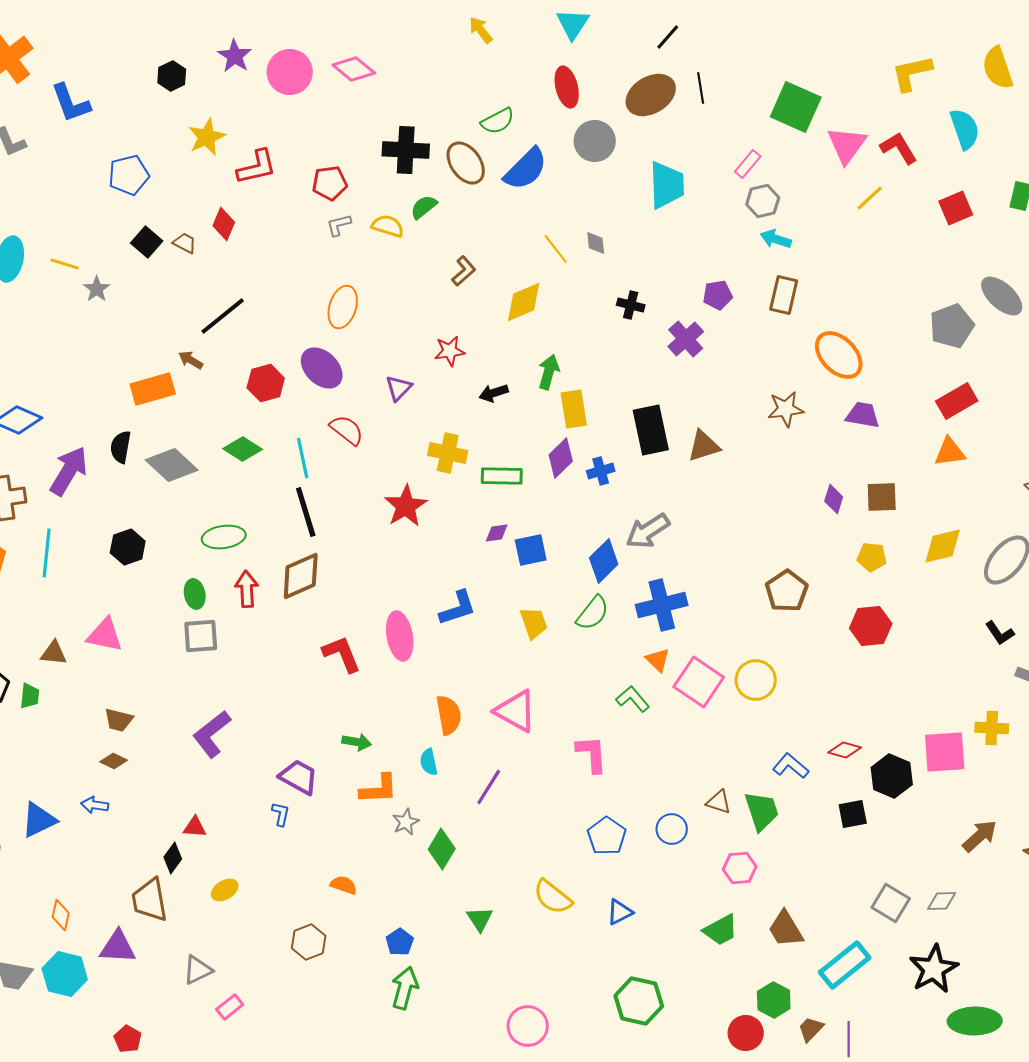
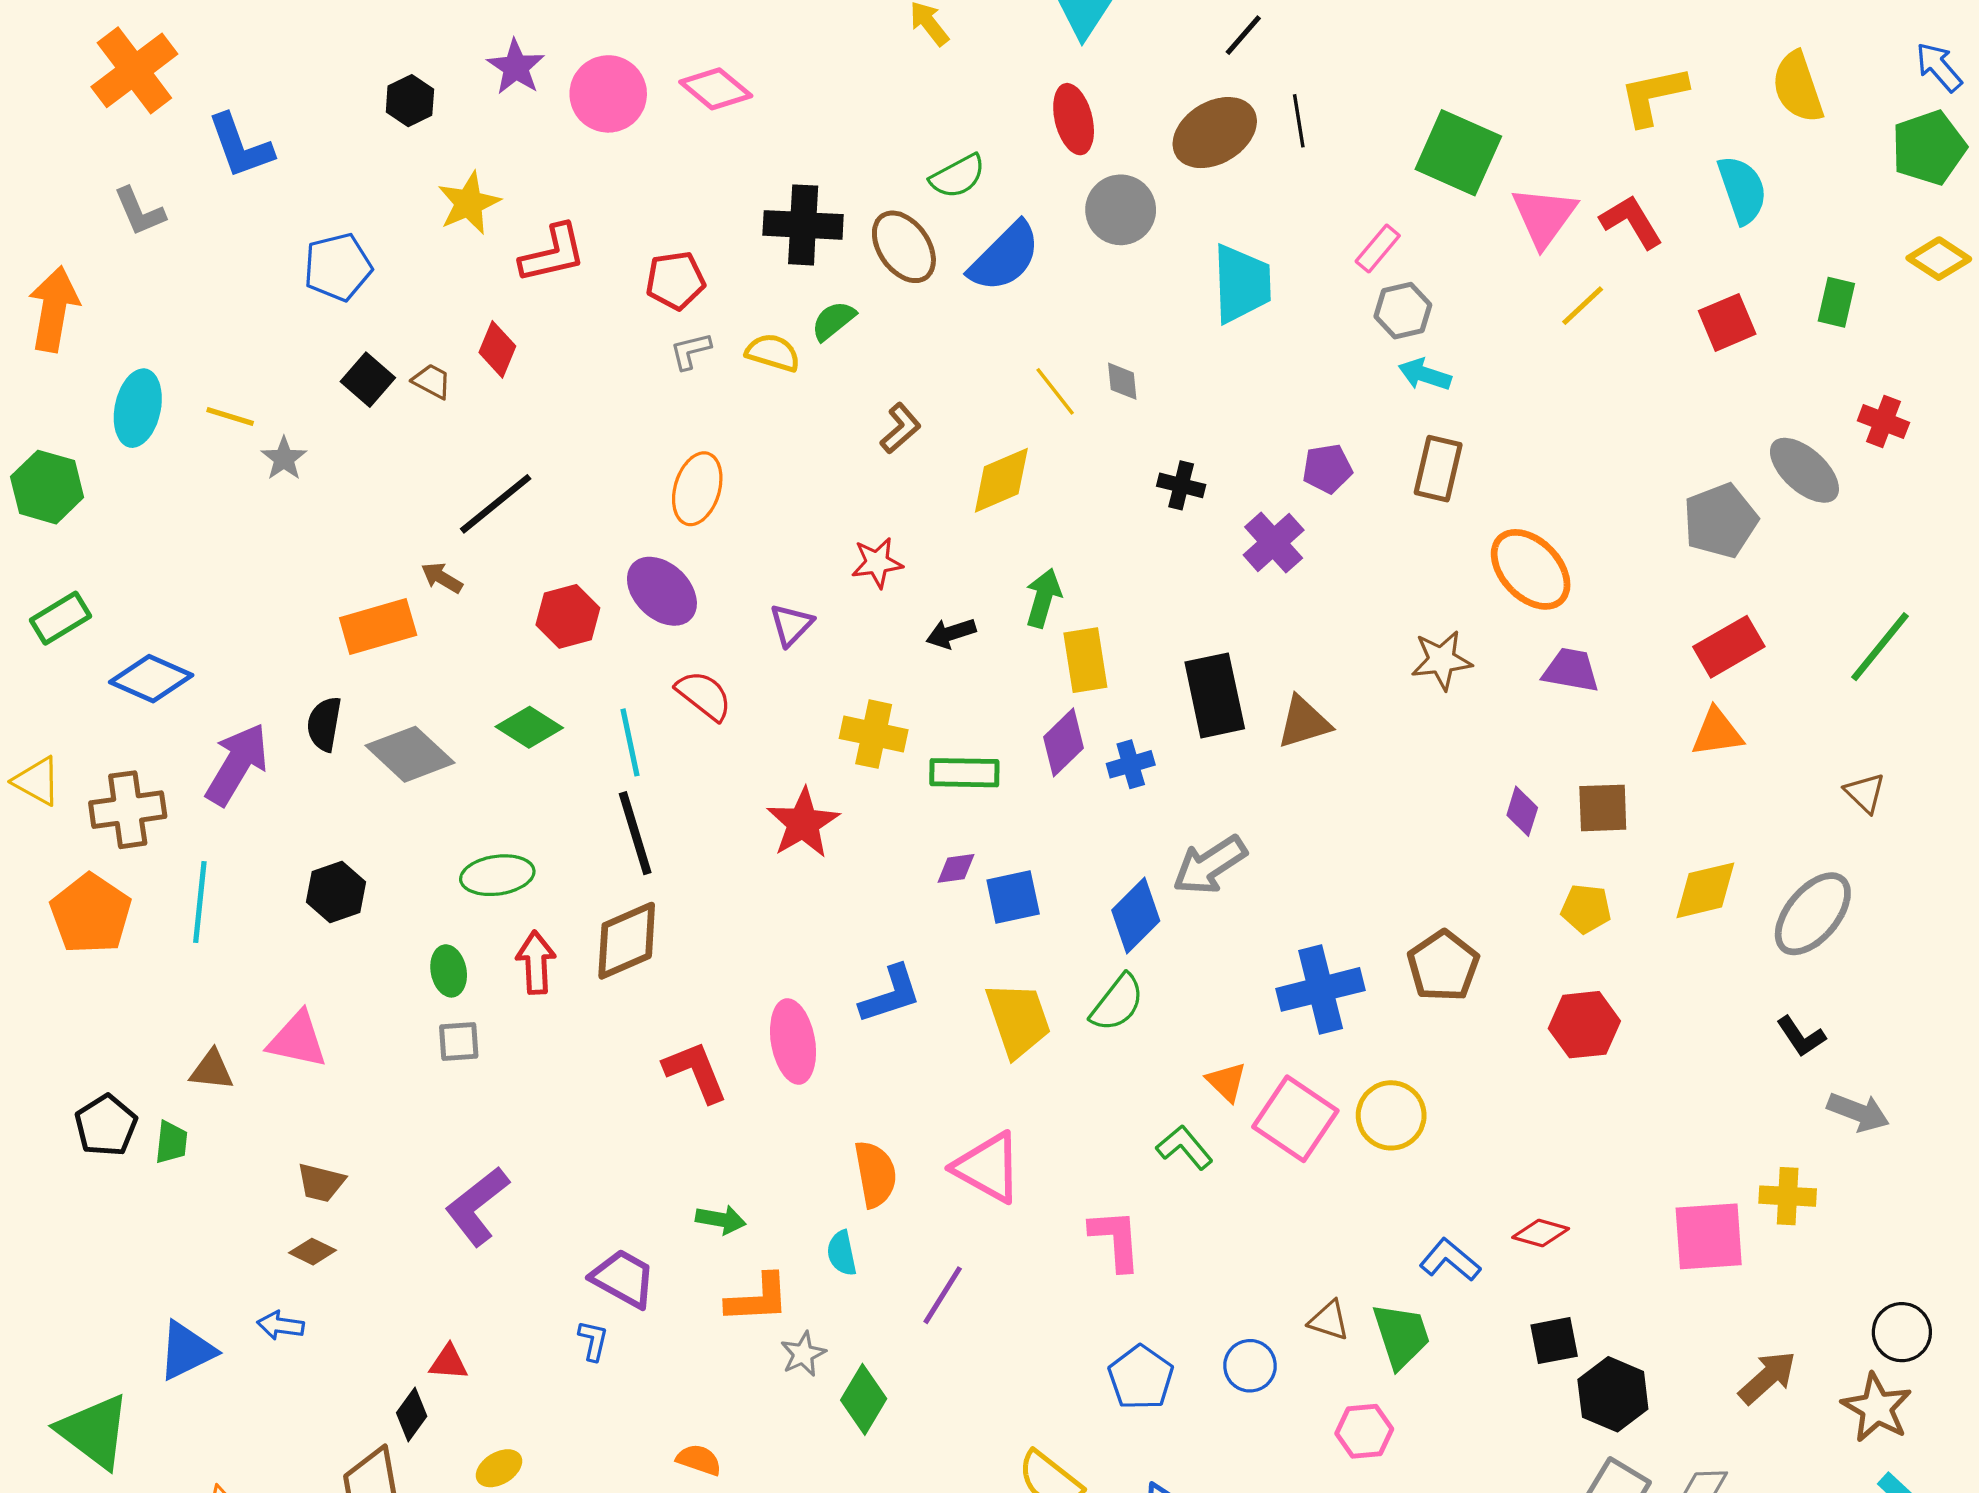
blue cross: (662, 605) -> (1321, 989), moved
yellow trapezoid: (534, 623) -> (1018, 1020), size x1.4
gray square: (201, 636) -> (459, 1041), size x0.7
black hexagon: (892, 776) -> (1613, 1394), moved

